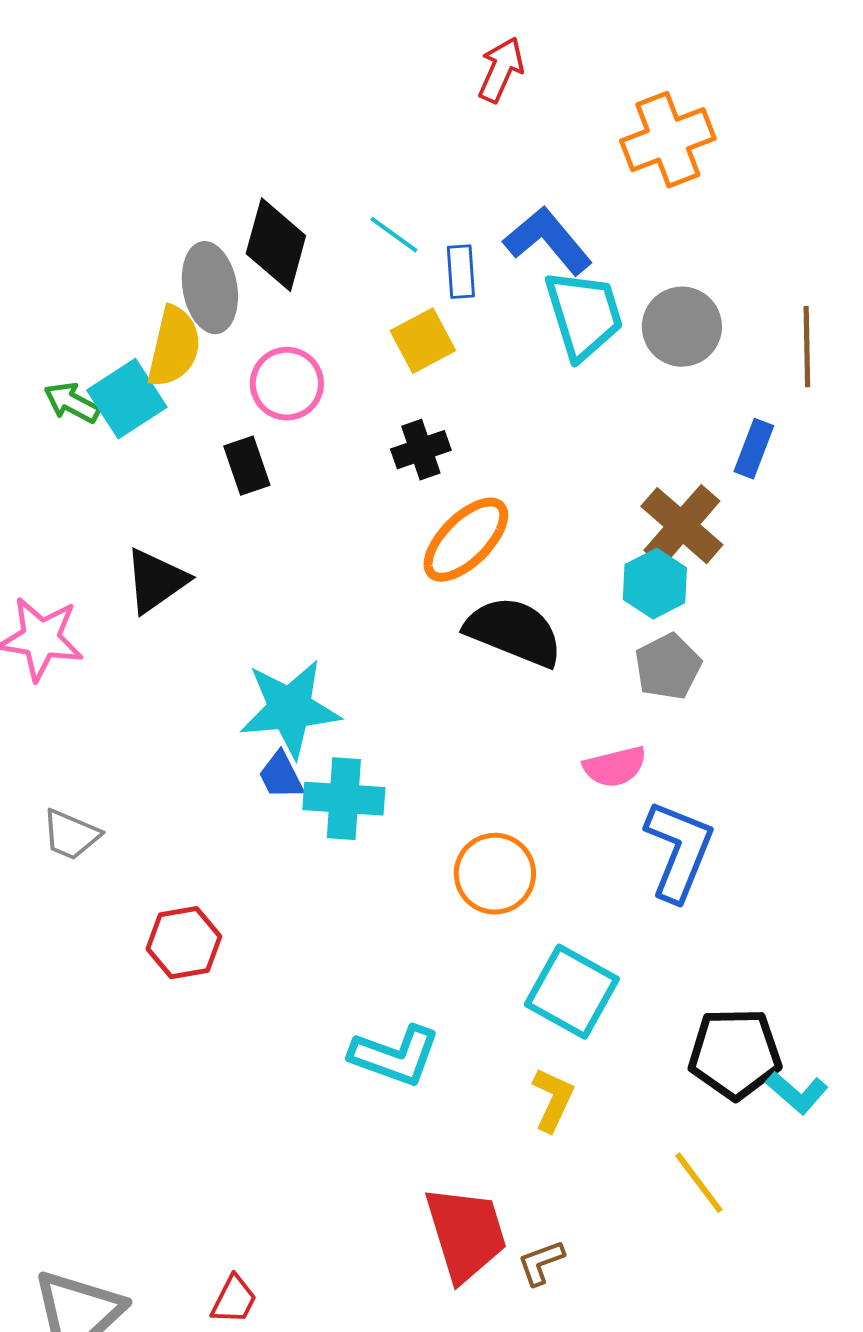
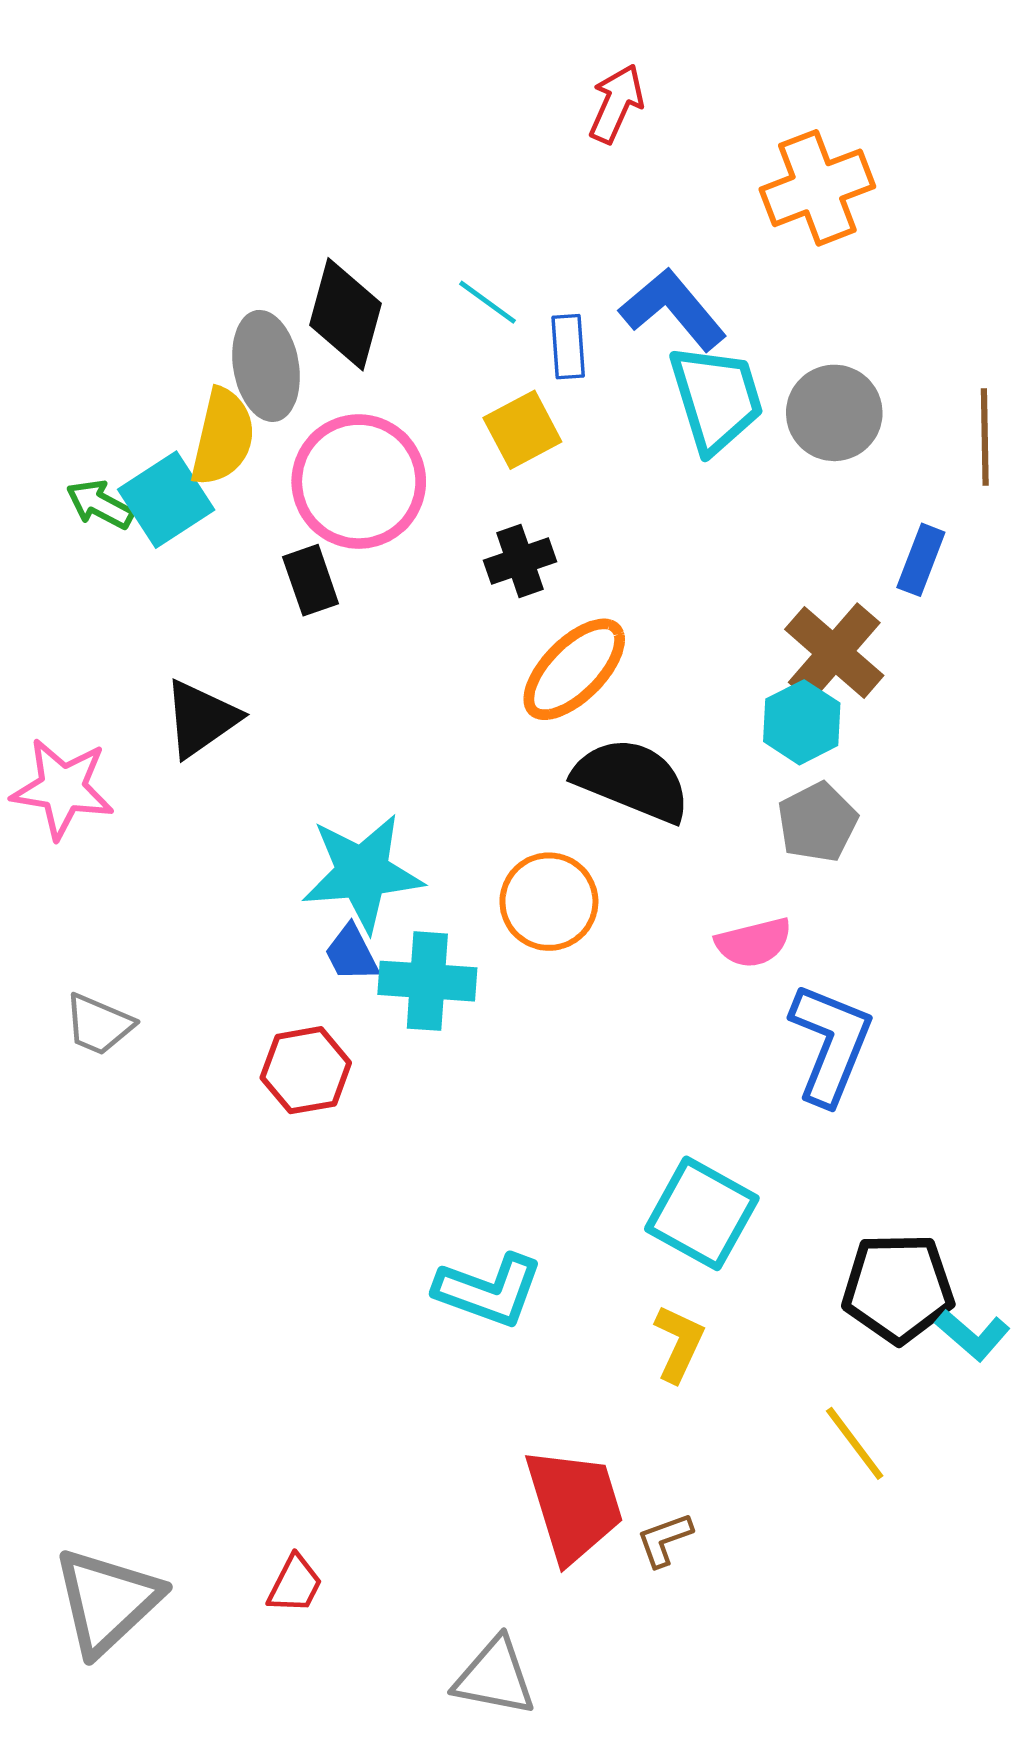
pink circle: (287, 384) -> (359, 482), size x1.5
orange circle: (495, 874) -> (549, 902), moved
red hexagon: (184, 943) -> (306, 1070), moved

